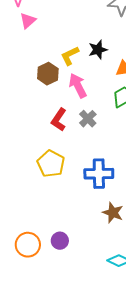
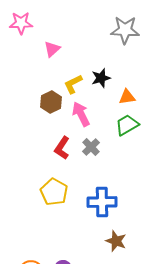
pink triangle: (28, 21) -> (52, 49), moved

